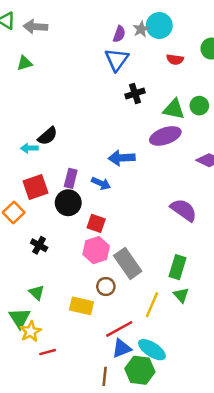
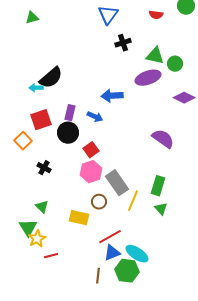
green circle: (199, 106) -> (175, 64), moved
black semicircle: (48, 136) -> (51, 78), size x1.4
red square: (96, 223) -> (91, 150), turned 35
yellow line: (152, 305) -> (133, 201), moved

